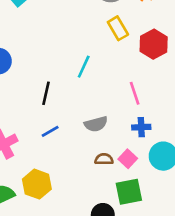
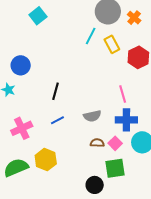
cyan line: (84, 67) -> (91, 36), moved
blue cross: (141, 127) -> (126, 120), size x1.5

